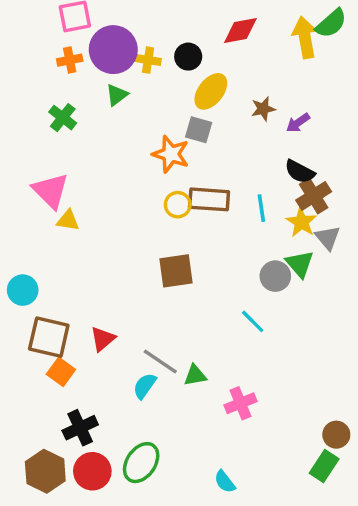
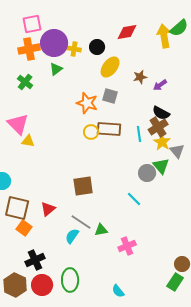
orange cross: (70, 60) -> (29, 49), size x1.5
gray square: (199, 130) -> (110, 96), moved
brown cross: (314, 196) -> (158, 127), moved
brown square: (176, 271) -> (83, 186), moved
green ellipse: (141, 463) -> (70, 280), turned -35

